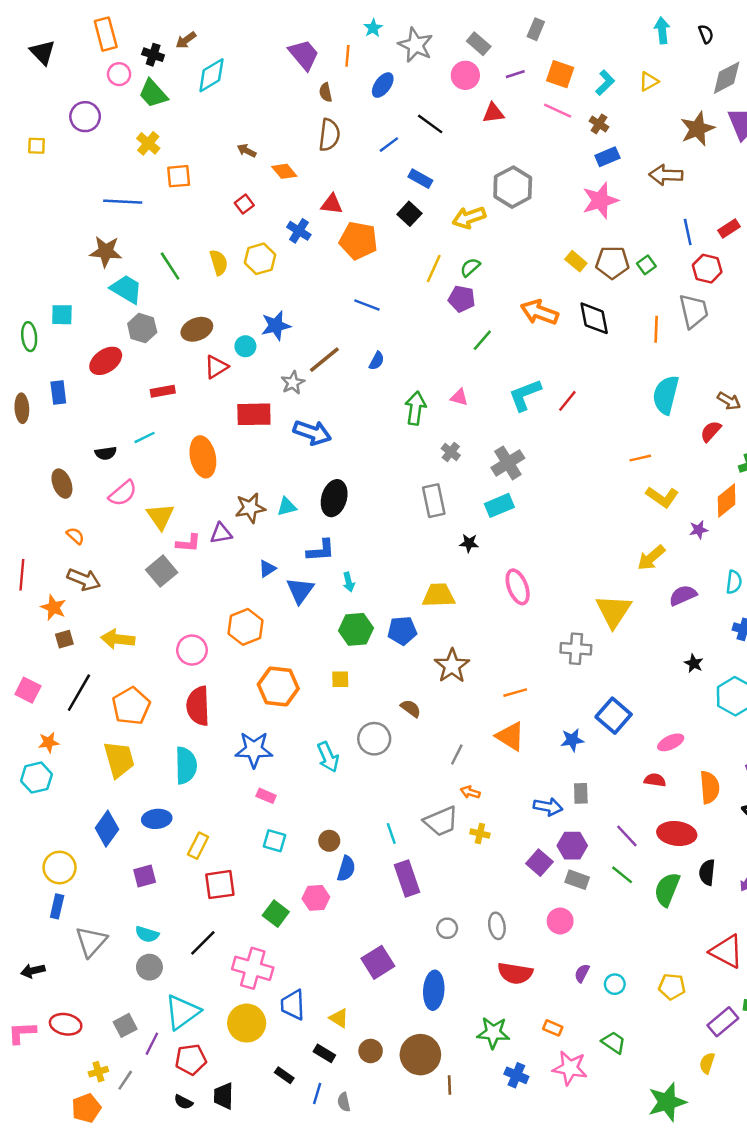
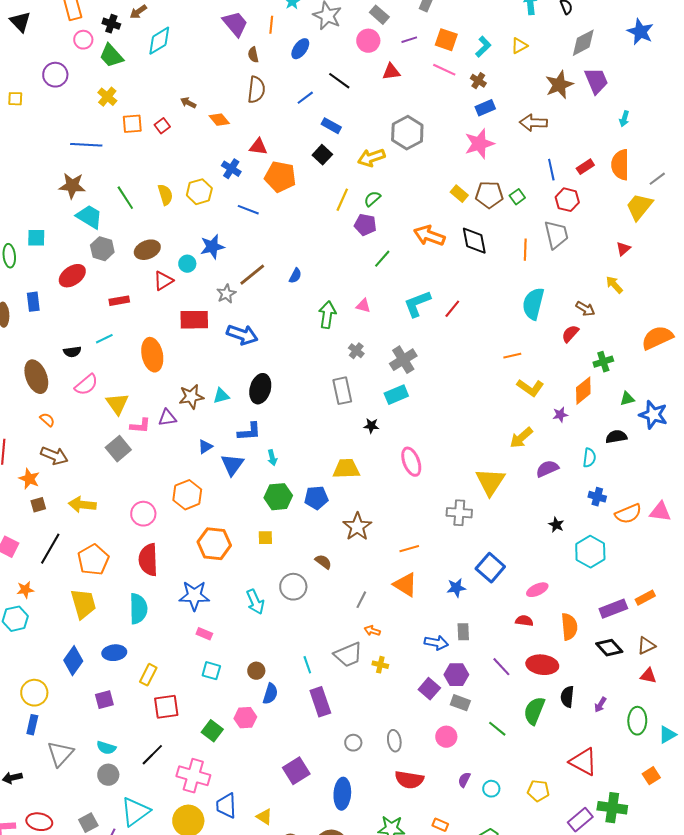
red square: (244, 204) -> (162, 126), moved
blue line: (367, 305) -> (248, 210), moved
brown ellipse: (62, 484) -> (36, 377), size x1.4
green line: (622, 875) -> (497, 729), moved

